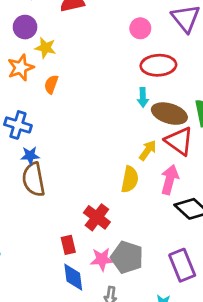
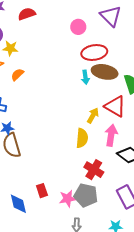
orange semicircle: (51, 84) -> (17, 75), turned 32
brown ellipse: (169, 114) -> (105, 72), moved
red cross: (97, 217) -> (94, 170), moved
blue diamond: (73, 277) -> (18, 204), moved

